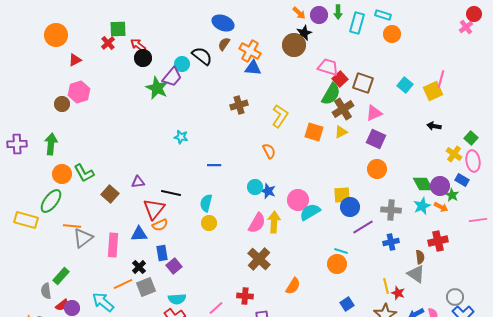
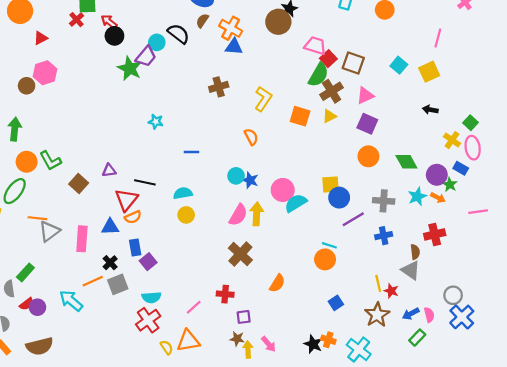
pink line: (441, 79) -> (438, 38), moved
green diamond: (423, 184) -> (406, 162), moved
cyan semicircle: (206, 203) -> (183, 193), turned 66

